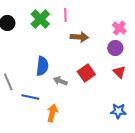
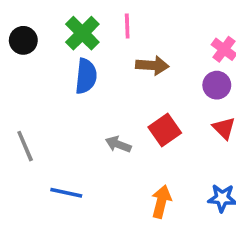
blue semicircle: (42, 66) -> (86, 76), moved
blue line: (30, 97) -> (66, 193), moved
orange arrow: (52, 113) -> (161, 202), moved

